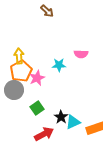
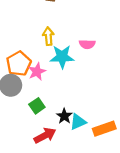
yellow arrow: (19, 56) -> (48, 36), moved
cyan star: (59, 65) -> (62, 57), size x1.5

